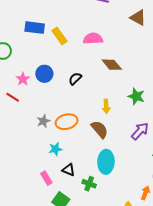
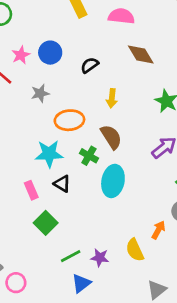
yellow arrow: (106, 106) -> (112, 98), moved
gray star: (43, 121) -> (40, 93), moved
cyan star: (55, 149) -> (49, 154), size x1.5
green cross: (89, 184) -> (89, 156), moved

